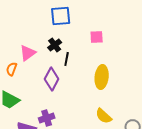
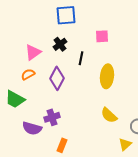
black line: (67, 59) -> (81, 58), moved
orange semicircle: (12, 69) -> (28, 74), moved, turned 40

